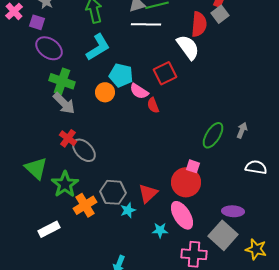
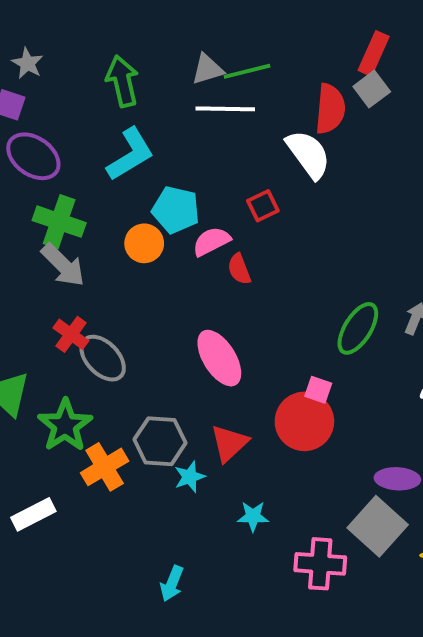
red square: (165, 73) -> (263, 206), size x0.7
pink semicircle: (139, 91) -> (211, 241), turned 120
pink ellipse: (182, 215) -> (219, 358), moved

